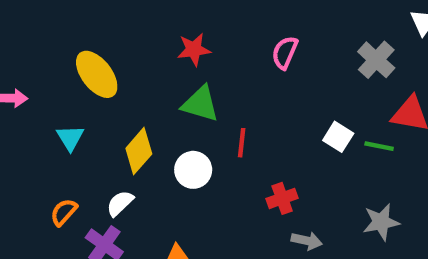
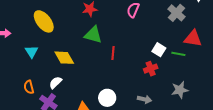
yellow diamond: (139, 151) -> (64, 58), turned -70
white circle: (193, 170) -> (107, 98), moved
red cross: (282, 198) -> (151, 69), moved
orange semicircle: (64, 212) -> (29, 87), turned -56

